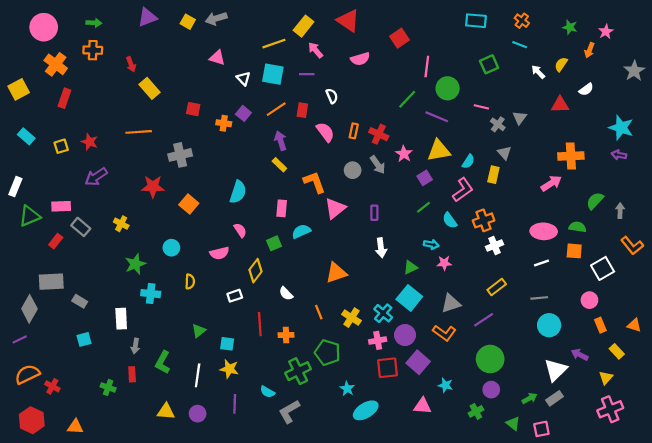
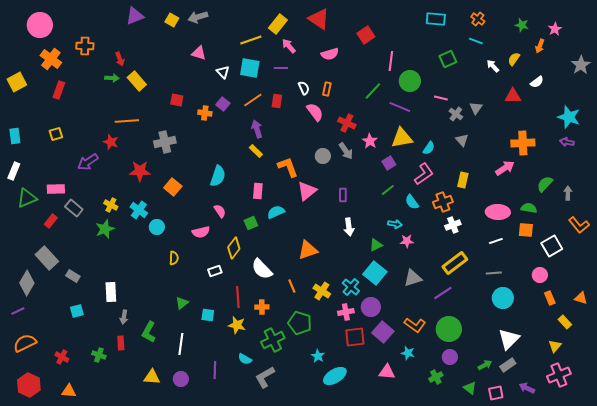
green arrow: (94, 23) -> (112, 78), moved
orange rectangle: (354, 131) -> (327, 89), moved
pink semicircle: (325, 132) -> (315, 112), moved
cyan rectangle: (26, 136) -> (15, 136), moved, turned 42
red star: (90, 142) -> (111, 142), moved
yellow rectangle: (493, 175) -> (463, 180), moved
green star: (135, 264) -> (105, 229), moved
gray rectangle: (51, 282) -> (47, 258), turned 50
yellow rectangle: (497, 287) -> (455, 263), size x1.4
cyan cross: (151, 294) -> (139, 210), moved, turned 30
white semicircle: (286, 294) -> (262, 269), size x1.6
orange L-shape: (444, 333) -> (415, 325), moved
purple arrow: (580, 355) -> (527, 388), moved
yellow star: (229, 369) -> (237, 325), moved
red cross: (52, 386) -> (62, 357), moved

